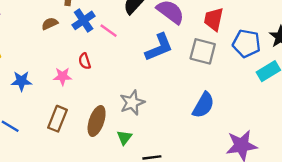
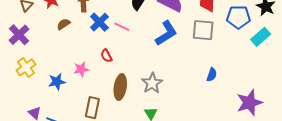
brown semicircle: (50, 24) -> (64, 24), moved
pink star: (63, 76) -> (81, 69), moved
blue semicircle: (203, 105) -> (212, 75), size x0.6
brown ellipse: (97, 121) -> (120, 87), moved

